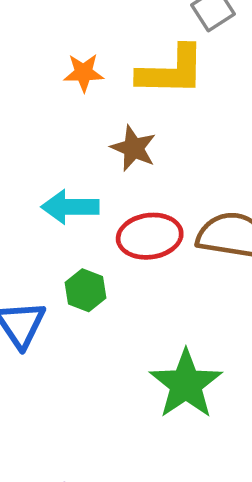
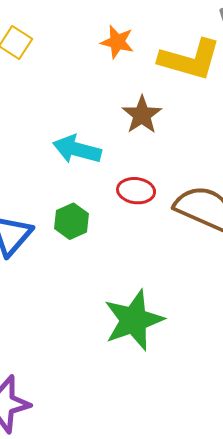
red ellipse: (150, 236) -> (136, 191), size x0.7

